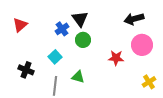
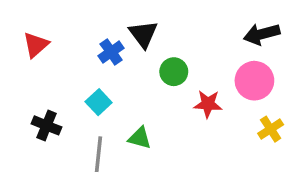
black arrow: (134, 19) -> (262, 34), moved
green circle: (83, 40) -> (174, 72), moved
yellow cross: (149, 82) -> (271, 129), moved

